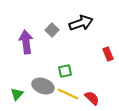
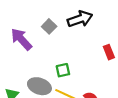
purple arrow: (26, 42) -> (21, 39), turned -35

